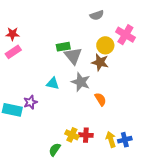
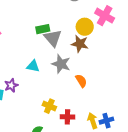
yellow cross: (72, 135) -> (49, 106), moved

